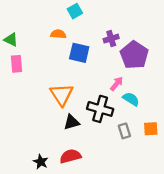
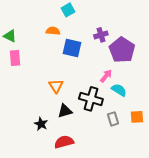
orange triangle: (62, 95) -> (56, 86), size x0.7
black star: (41, 162) -> (41, 124), moved

